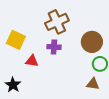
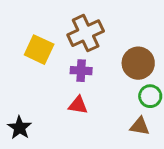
yellow square: (16, 40) -> (39, 50), moved
red triangle: (32, 61) -> (78, 105), moved

